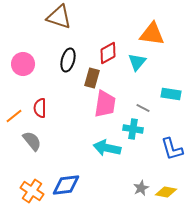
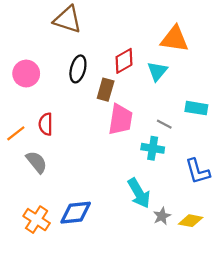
cyan arrow: (107, 148) -> (139, 193), moved, turned -132

